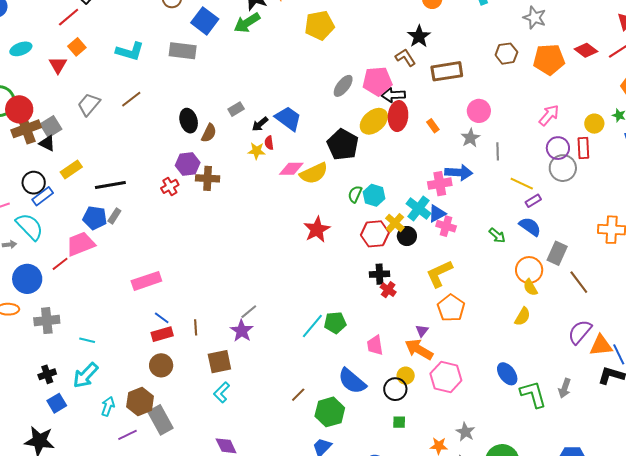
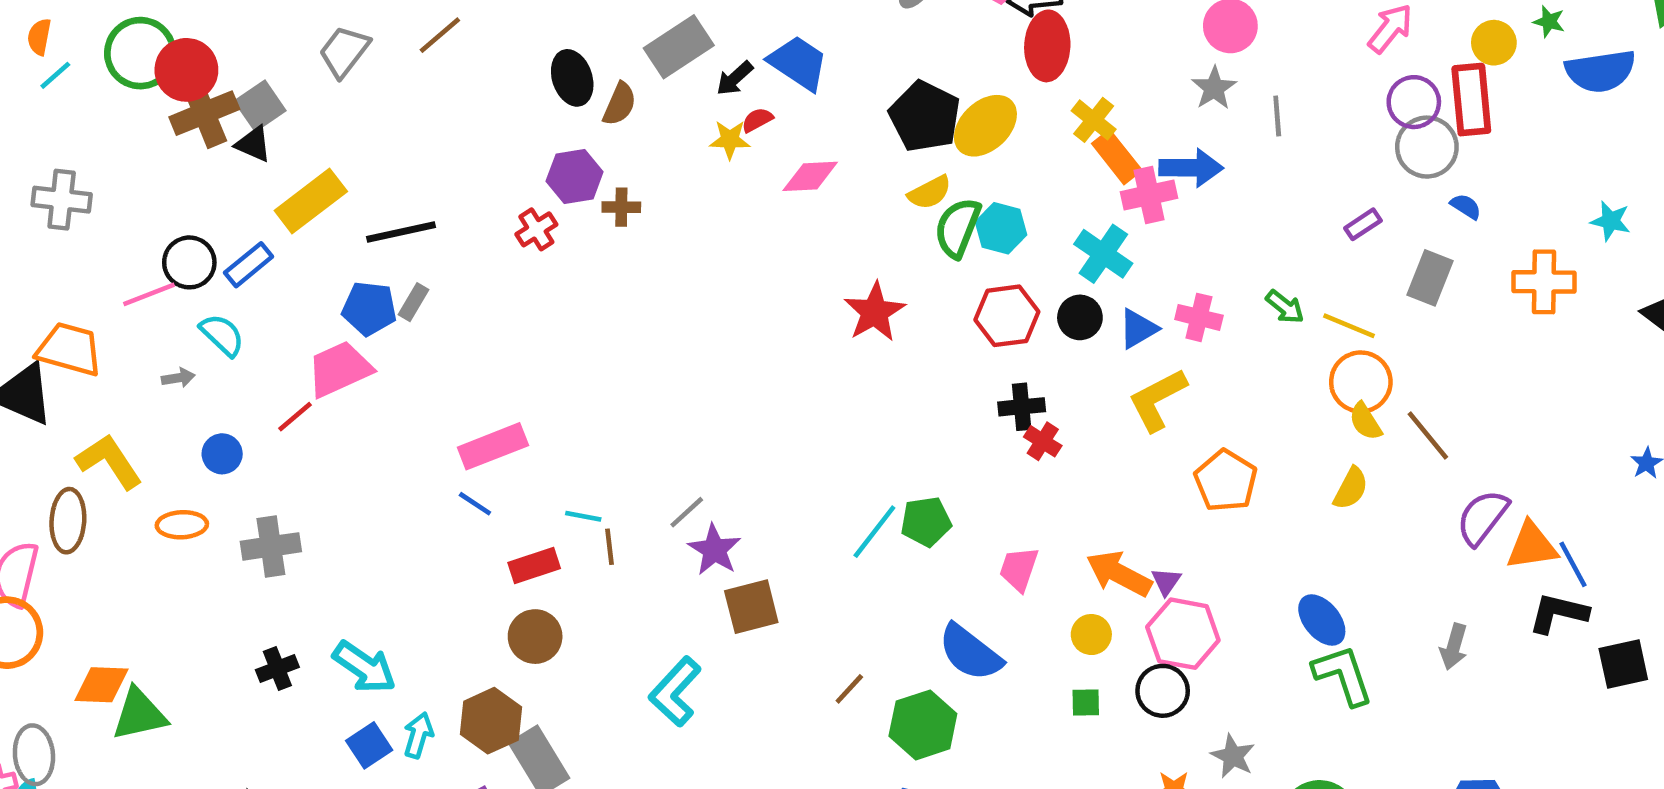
gray rectangle: (236, 109) -> (679, 47), size x1.8
yellow ellipse: (374, 121) -> (985, 126), moved
orange rectangle: (433, 126) -> (1117, 157), moved, size x1.6
red semicircle: (269, 143) -> (757, 120), turned 72
red rectangle: (583, 148) -> (1471, 100), size x1.4
yellow rectangle: (71, 169) -> (311, 201), size x1.4
yellow semicircle: (314, 173) -> (930, 192), moved, size x0.7
brown cross: (208, 178) -> (621, 207), size x0.7
black circle: (34, 183) -> (189, 262), moved
yellow line: (522, 184) -> (1349, 326), moved
green semicircle: (355, 194) -> (958, 228), size x1.5
blue triangle: (437, 214) -> (1138, 329), moved
yellow cross: (395, 223) -> (1094, 120), moved
pink cross: (446, 226) -> (1199, 317), moved
cyan semicircle: (30, 227) -> (222, 335), size x0.7
blue semicircle: (530, 227) -> (1466, 206), moved, size x0.6
gray rectangle: (557, 253) -> (1430, 278), moved
blue circle: (27, 279) -> (222, 454), size x0.6
brown line: (579, 282) -> (1428, 435), moved
orange pentagon: (451, 308) -> (1226, 481), moved
gray line: (249, 312) -> (687, 512), moved
blue line: (162, 318) -> (475, 504), moved
purple triangle: (422, 331) -> (1166, 581), moved
cyan line: (87, 340) -> (583, 516), moved
pink trapezoid: (375, 345) -> (1019, 569), turned 30
brown square: (219, 362) -> (751, 607), moved
cyan arrow: (86, 375) -> (364, 667), turned -96
black circle: (395, 389) -> (1163, 691), moved
cyan L-shape: (222, 392) -> (675, 692), size x1.4
green L-shape: (533, 394) -> (1343, 675), moved
blue square: (57, 403) -> (369, 745), moved
green square: (399, 422) -> (1086, 703), moved

